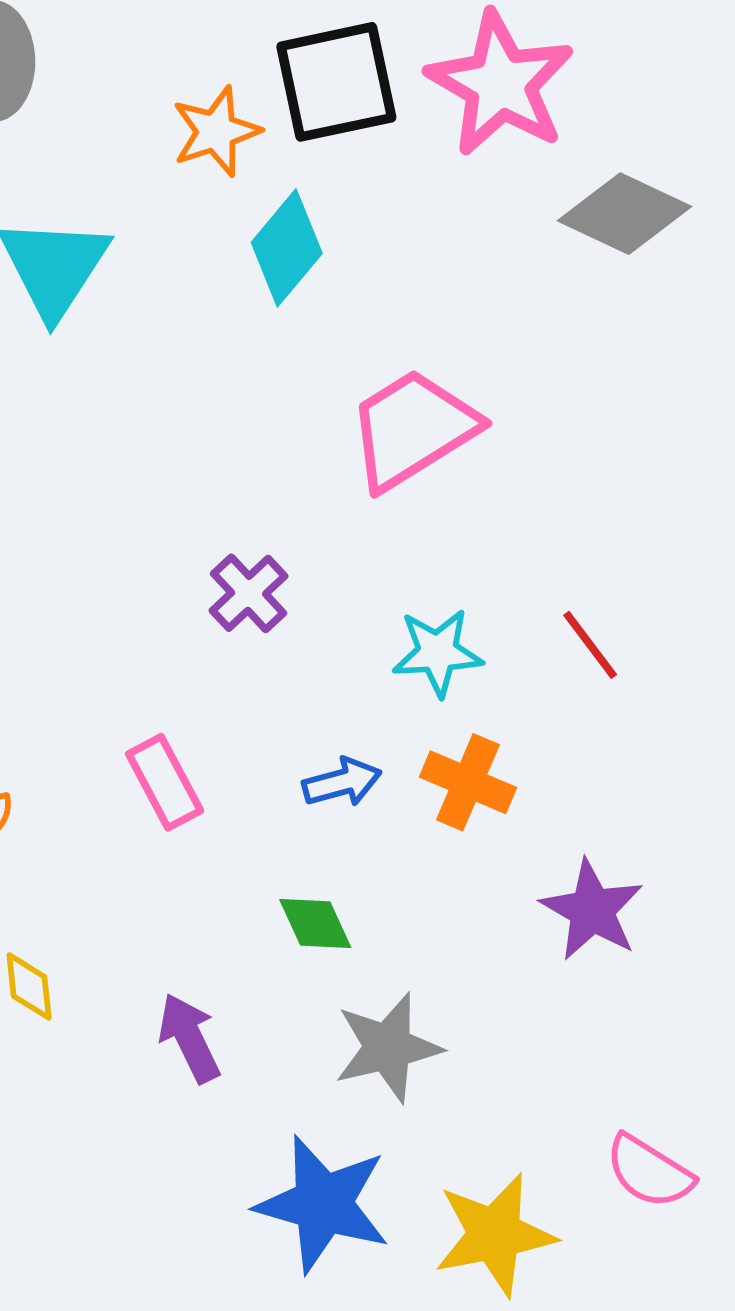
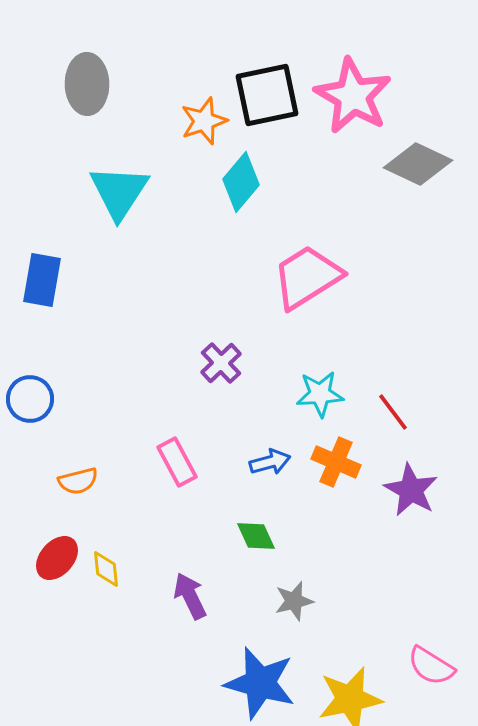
red line: (590, 645) -> (393, 412), moved
purple star: (592, 910) -> (411, 490), moved
gray star: (388, 1048) -> (294, 601), size x0.7

